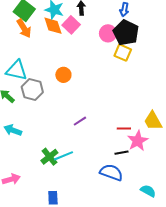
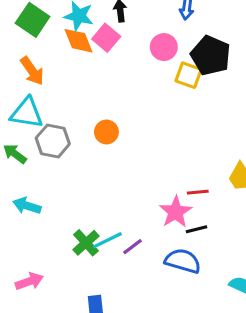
orange arrow: (24, 28) -> (32, 71), moved
black pentagon: (126, 33) -> (211, 55), moved
orange circle: (63, 75) -> (106, 132), moved
purple line: (80, 121) -> (133, 247), moved
pink star: (138, 141) -> (176, 212), moved

